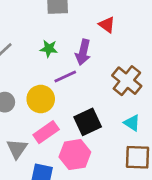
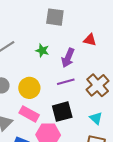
red triangle: (107, 25) -> (90, 40), turned -32
purple line: (65, 77) -> (66, 82), moved
pink rectangle: (46, 132) -> (29, 114), turned 54

